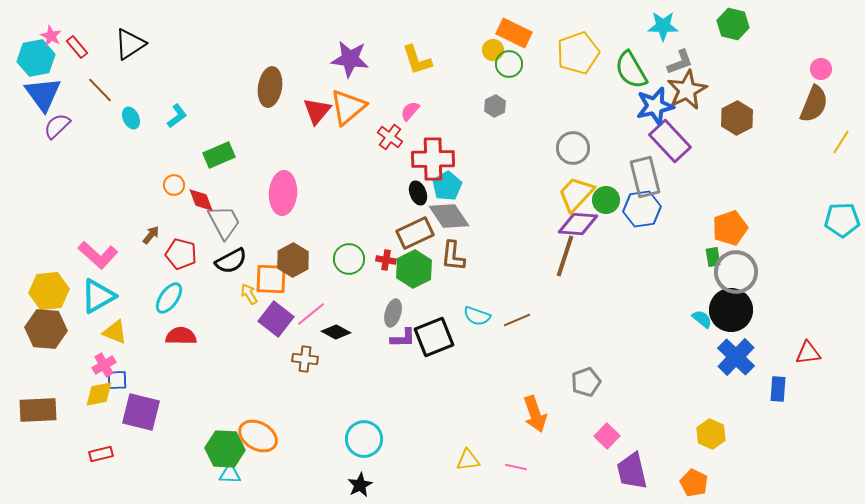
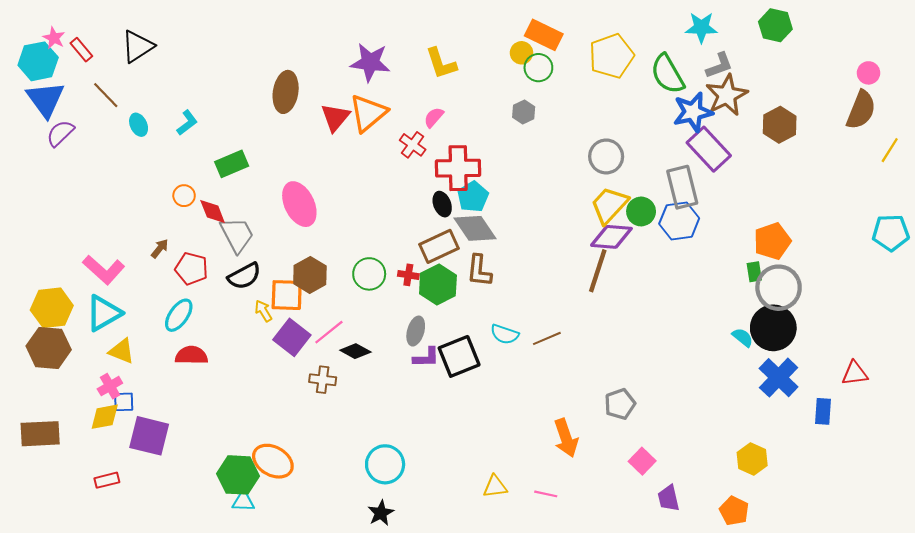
pink ellipse: (283, 193) -> (299, 204), turned -30
purple trapezoid: (632, 471) -> (669, 498), size x0.7

